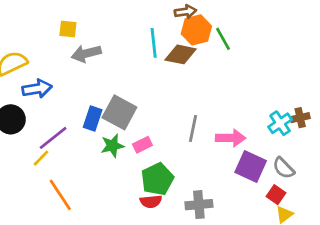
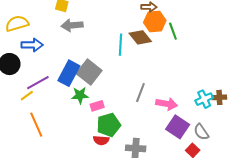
cyan line: (154, 43) -> (121, 45), moved
brown diamond: (181, 54) -> (140, 37), turned 30
blue rectangle: (93, 119) -> (69, 73), size x1.4
pink rectangle: (142, 145) -> (97, 106), moved

